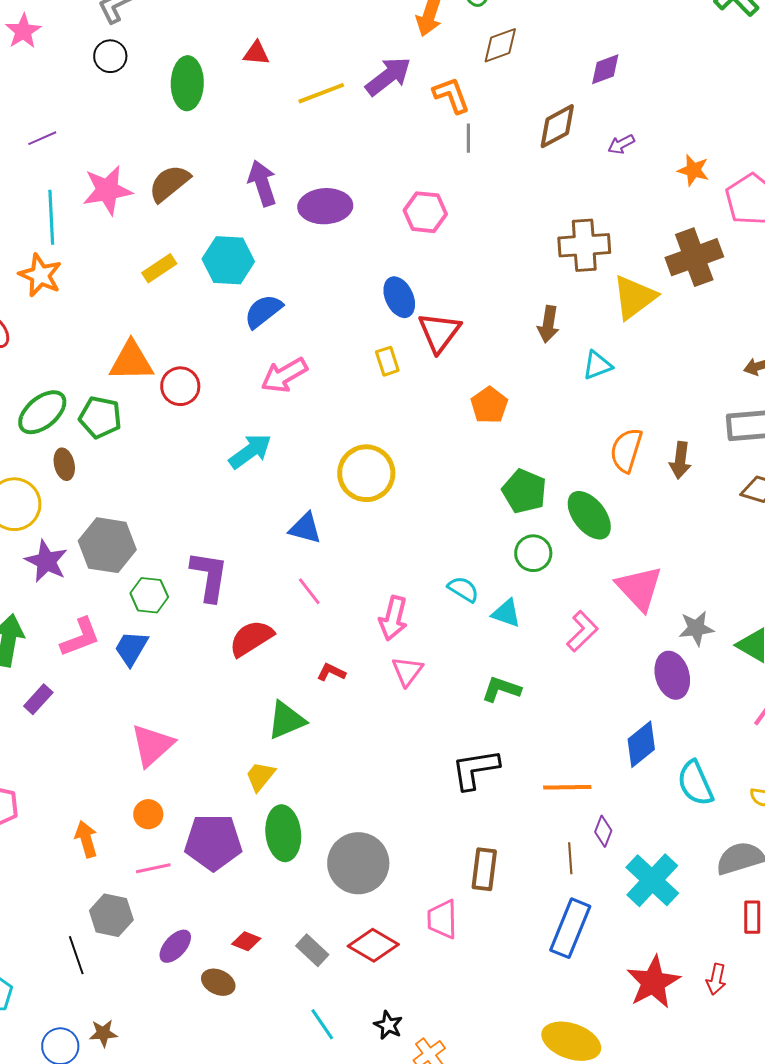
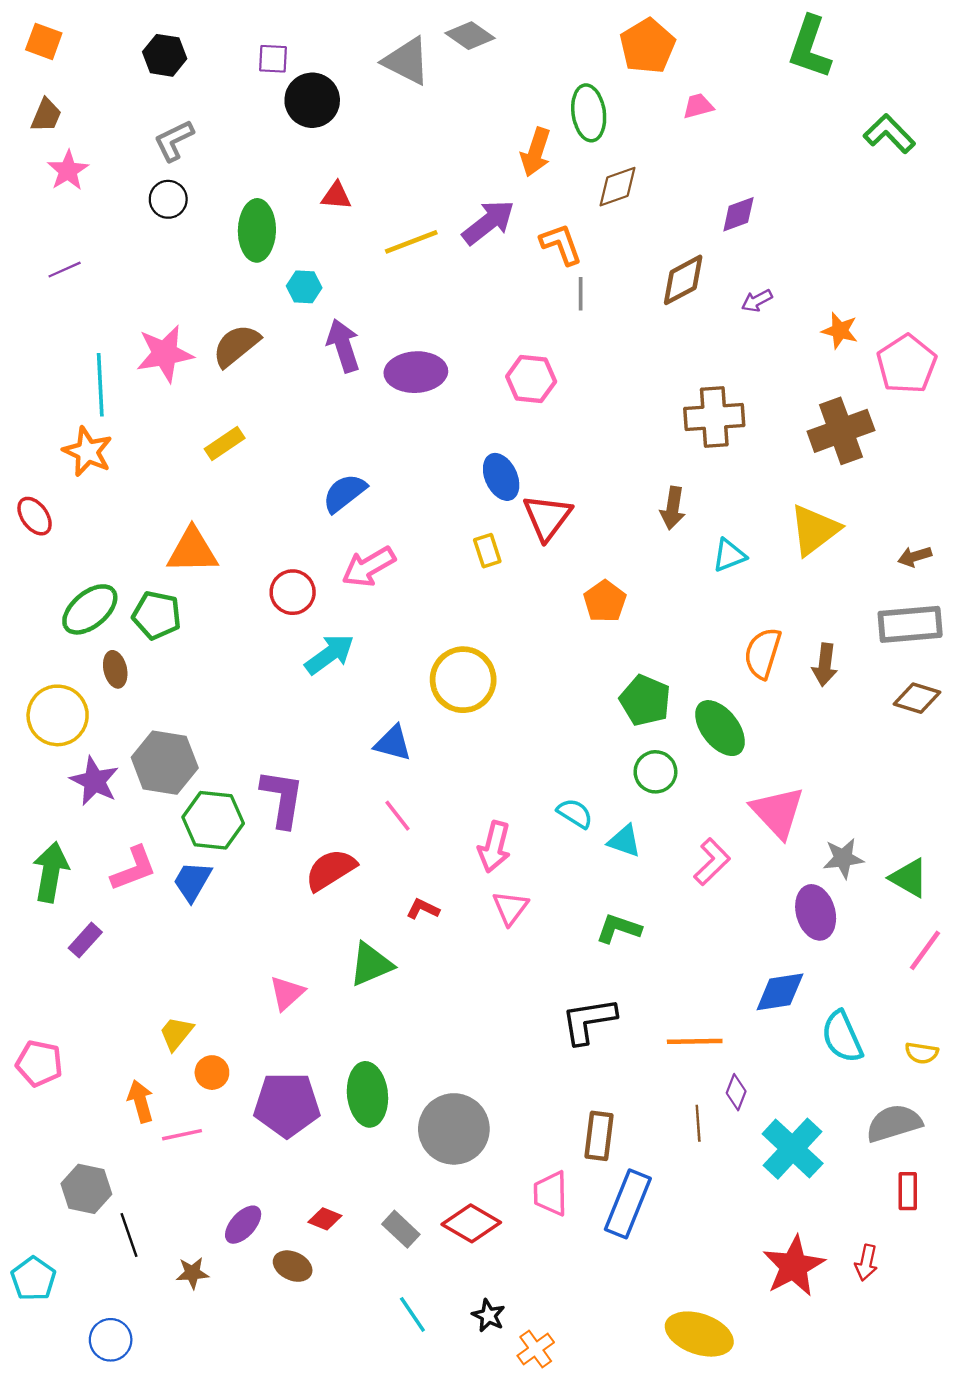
purple line: (42, 138) -> (65, 270), moved
cyan hexagon: (228, 260) -> (304, 287), moved, size x0.6
yellow triangle: (634, 297) -> (814, 530), moved
red circle: (180, 386) -> (293, 592), moved
green hexagon: (149, 595) -> (213, 820), size x1.4
blue diamond: (641, 744) -> (780, 992), turned 30
pink triangle: (152, 745) -> (287, 993), moved, size x0.7
yellow trapezoid: (260, 776) -> (176, 1033), moved
pink line: (153, 868) -> (182, 1135), moved
gray hexagon: (111, 915) -> (86, 1189), moved
blue rectangle: (570, 928) -> (628, 1204), moved
brown star: (103, 1033) -> (192, 1273), moved

